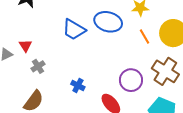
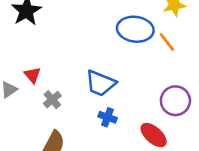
blue trapezoid: (74, 30) -> (101, 83), moved
orange line: (145, 36) -> (167, 42), moved

